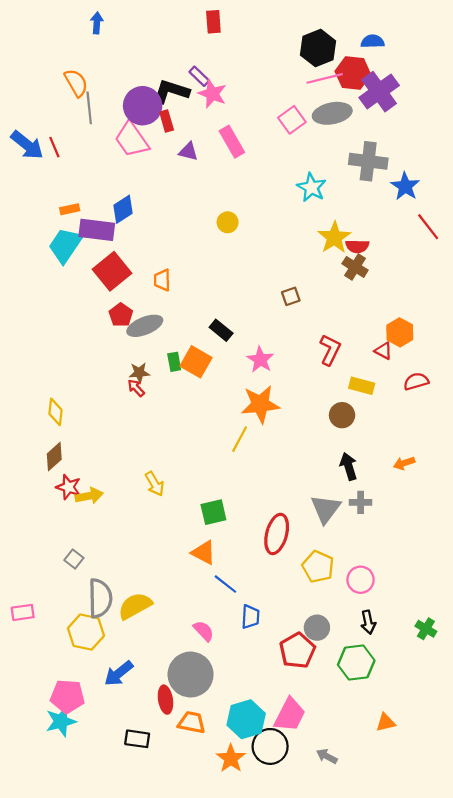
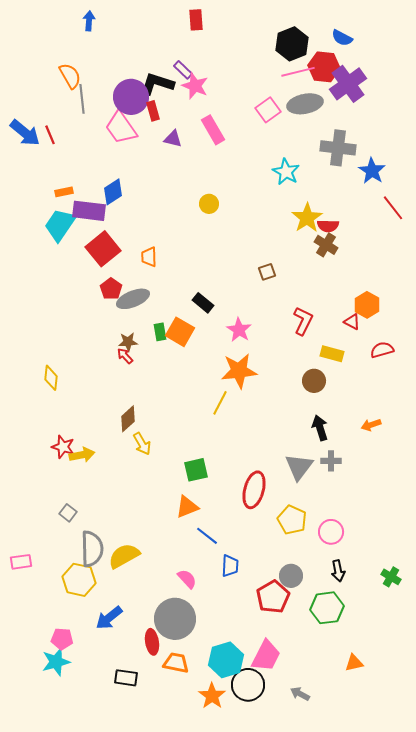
blue semicircle: (373, 41) -> (342, 38), turned -150
brown diamond: (54, 457) -> (128, 419), moved
orange triangle: (204, 552) -> (187, 507), turned -50
pink pentagon: (67, 696) -> (62, 639), size x0.7

